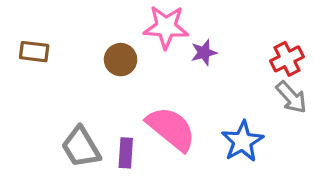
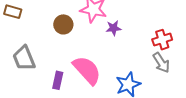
gray trapezoid: (81, 147) -> (24, 58), moved

